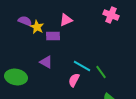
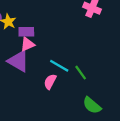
pink triangle: (66, 20) -> (27, 44), moved
purple triangle: (46, 62) -> (18, 61), size x1.5

